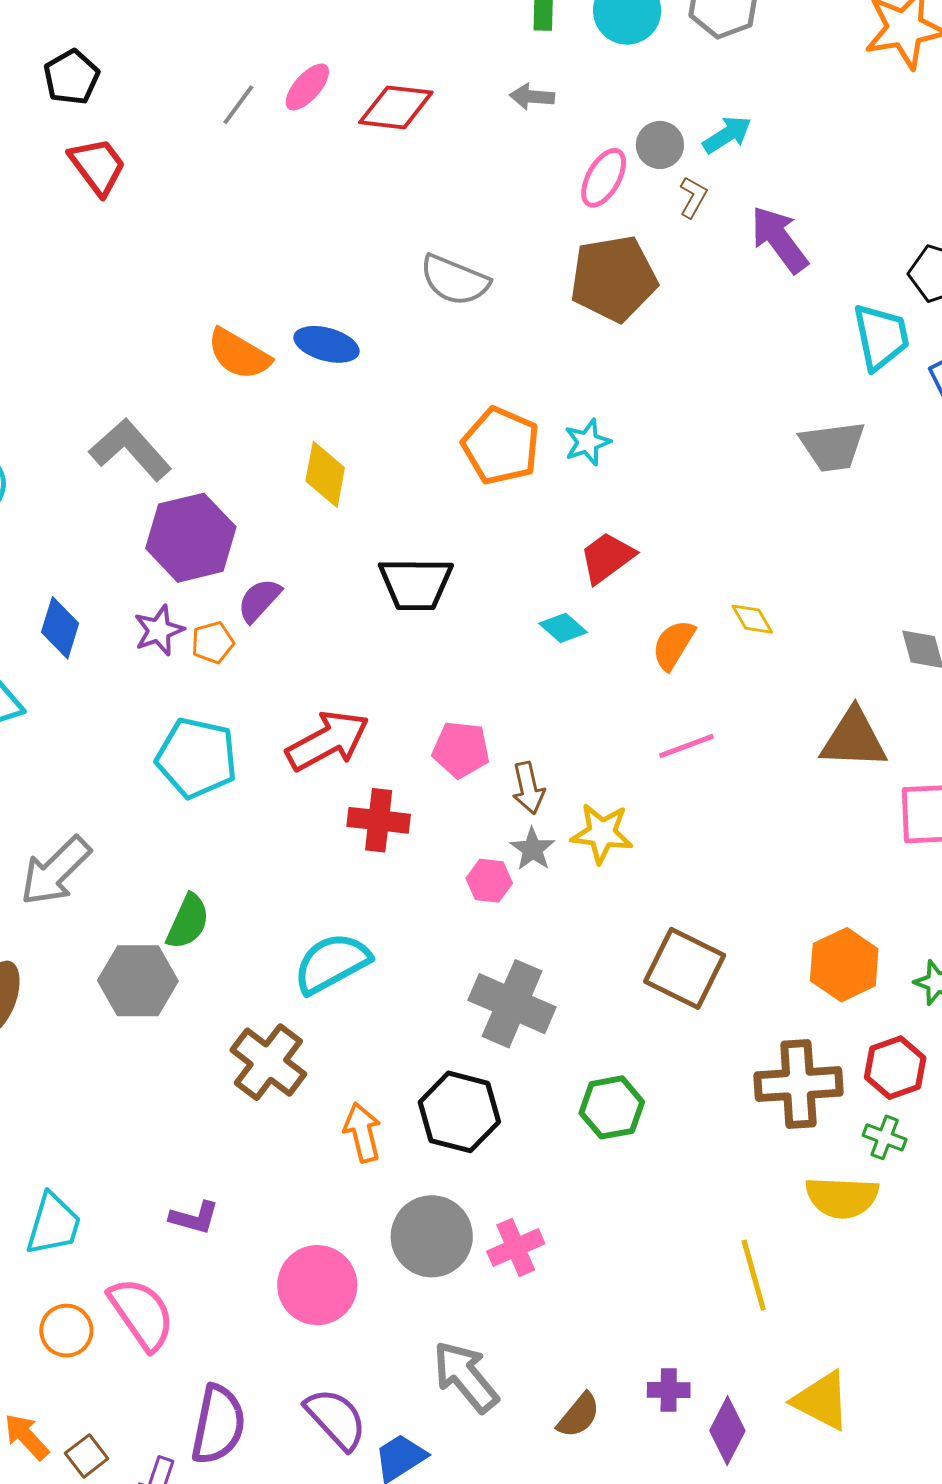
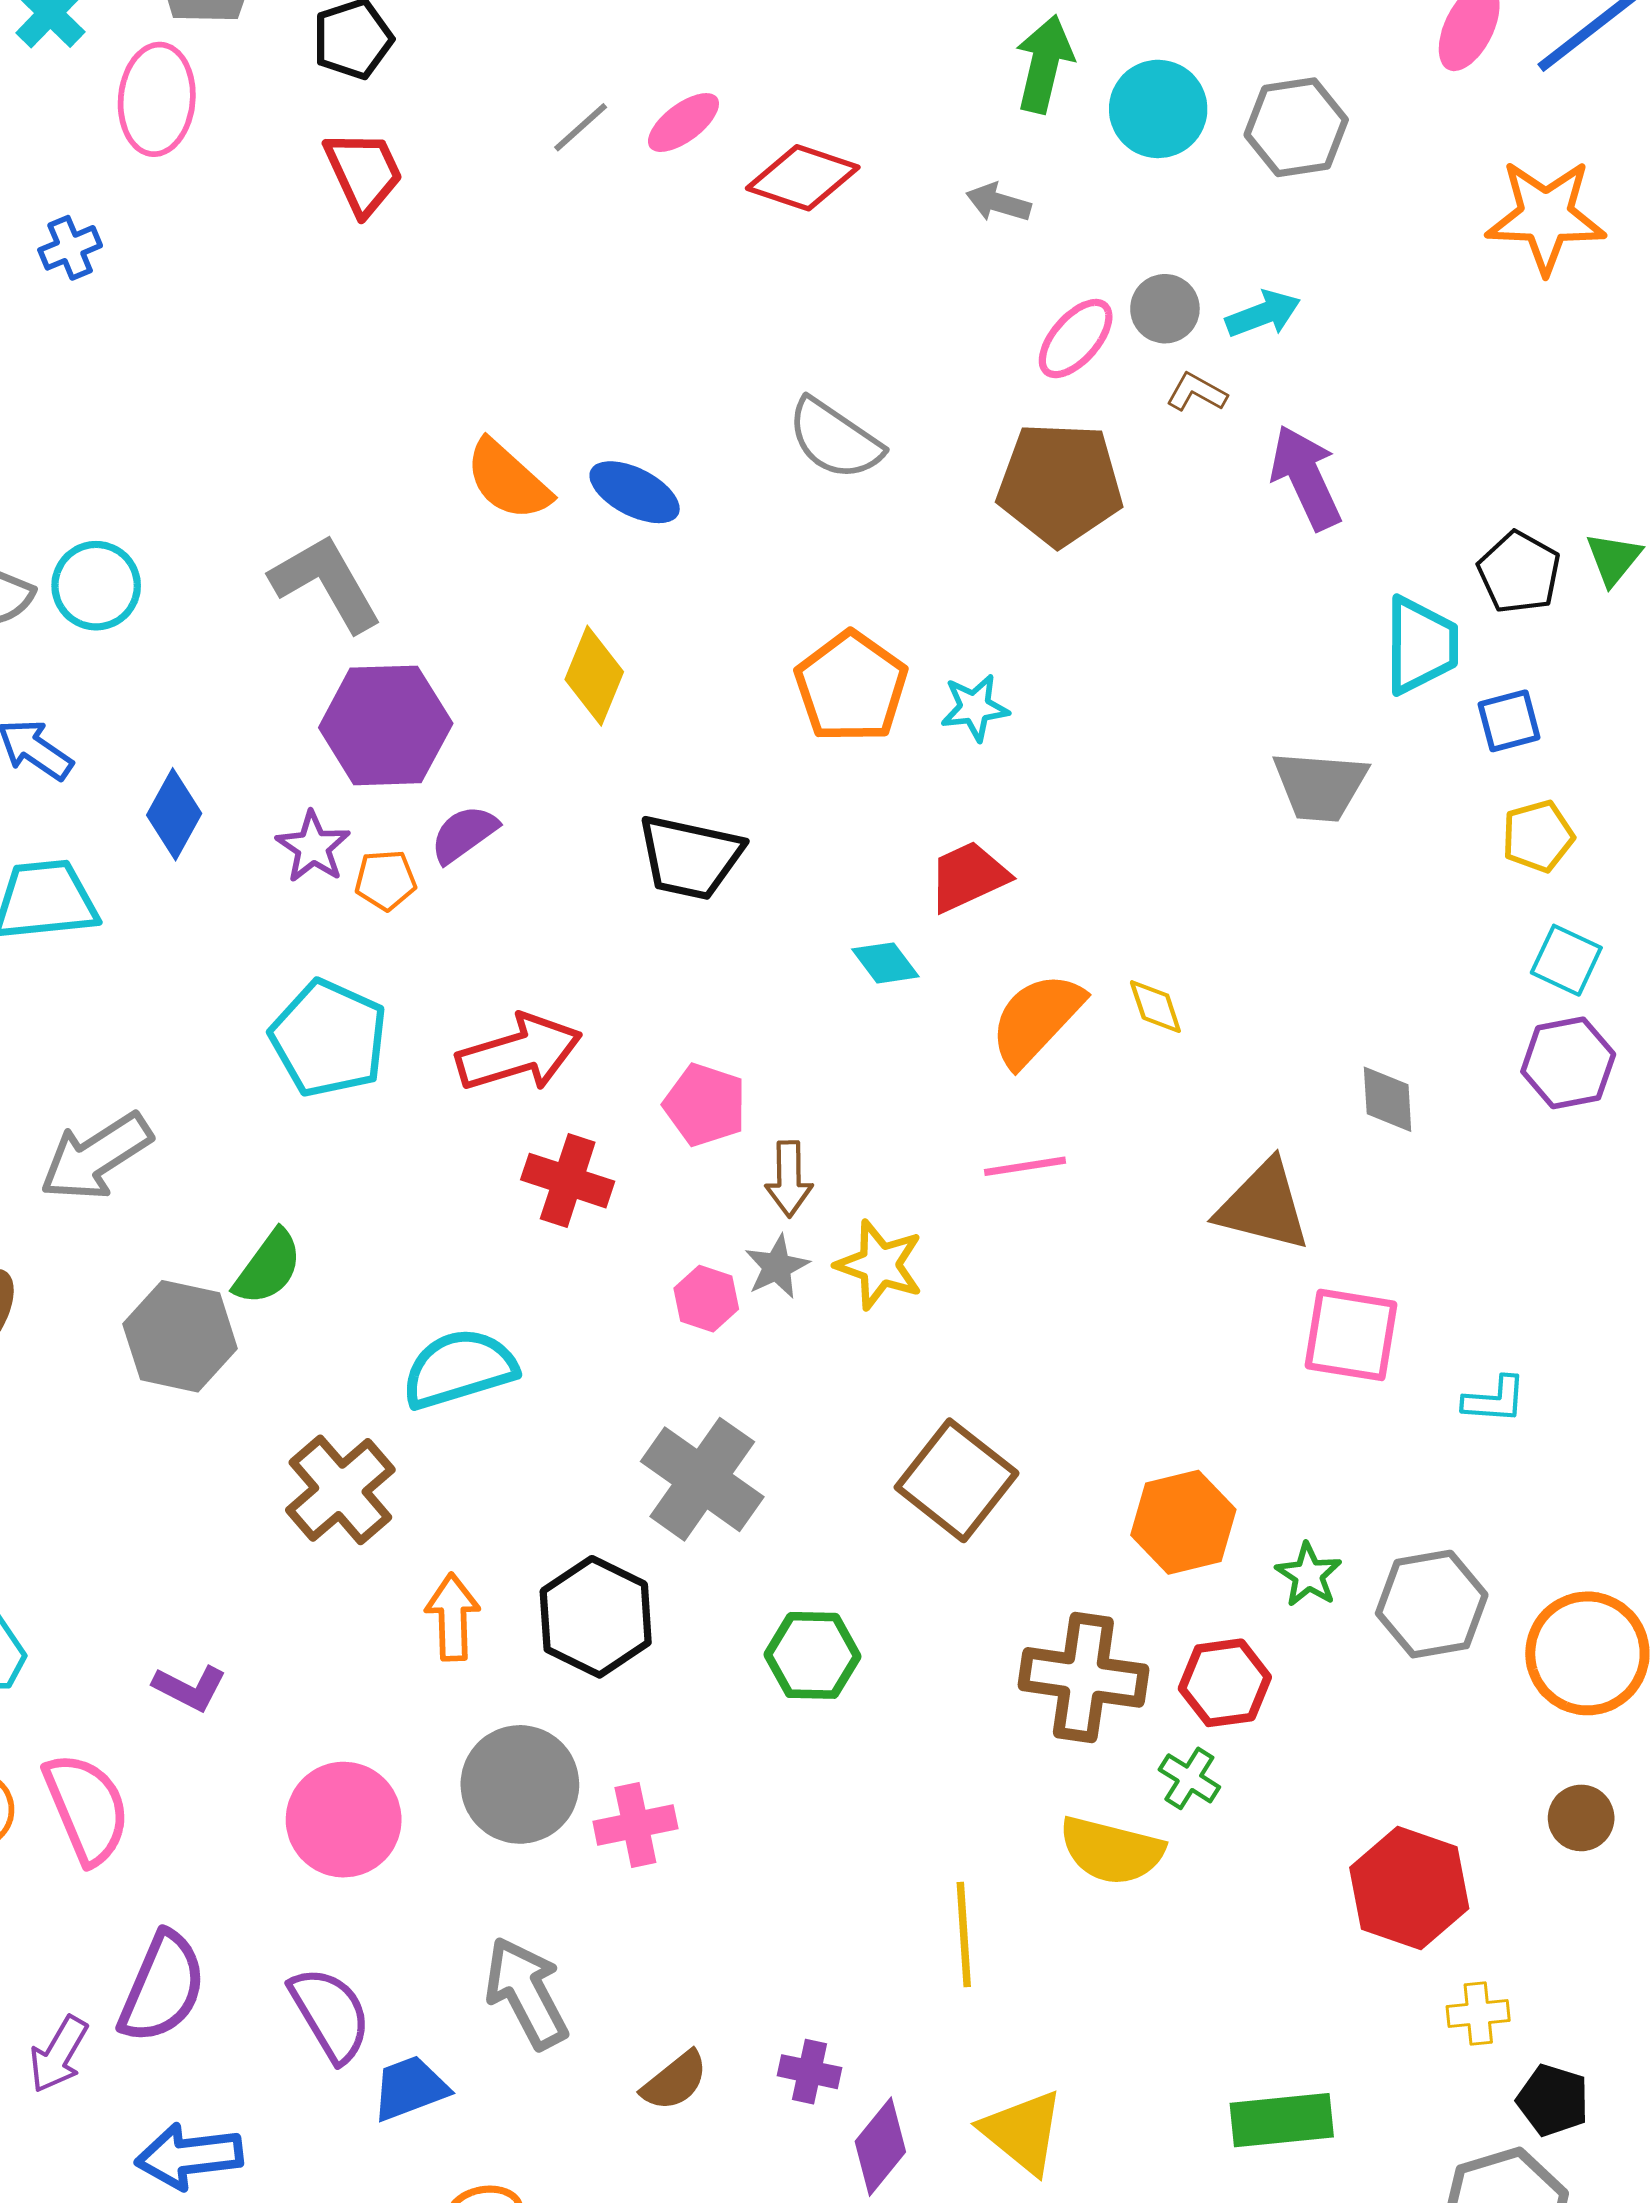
brown L-shape: (693, 197) -> (1196, 392), turned -102
purple star: (159, 630) -> (313, 847), turned -30
orange semicircle: (673, 645) -> (1036, 1019), size x1.4

